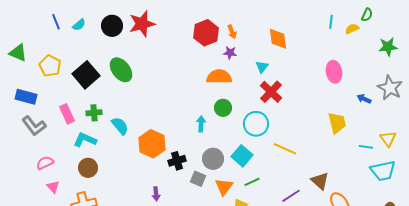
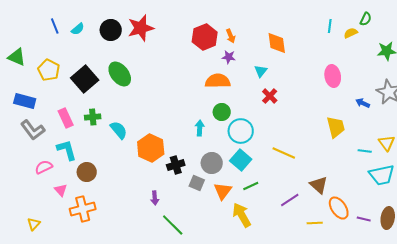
red cross: (271, 92) -> (270, 96), size x0.7
cyan circle: (256, 124) -> (241, 131), moved
cyan L-shape: (85, 140) -> (67, 150), moved, turned 50
pink triangle: (53, 187) -> (61, 190), moved

